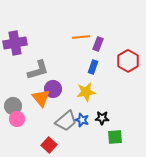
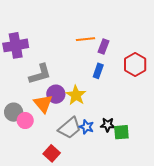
yellow star: (86, 92) -> (76, 95), moved, turned -30
pink circle: (17, 119) -> (25, 121), moved
green square: (115, 137) -> (121, 132), moved

